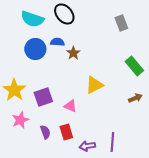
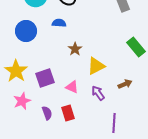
blue circle: (35, 49) -> (26, 31), moved
brown star: (73, 53) -> (75, 49), moved
brown arrow: (135, 98) -> (125, 84), moved
purple arrow: (87, 146) -> (98, 93), moved, turned 63

